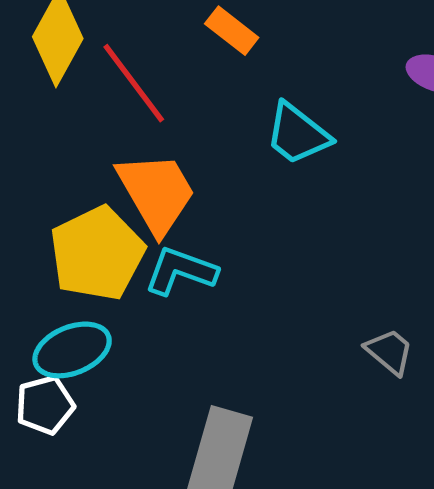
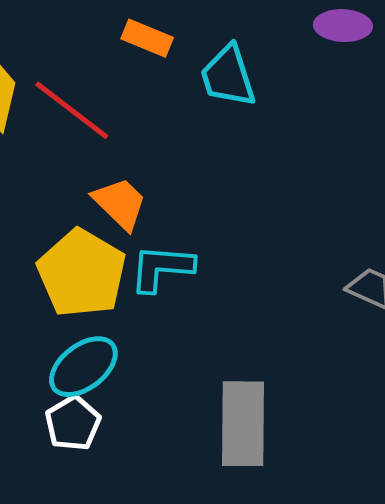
cyan trapezoid: (297, 134) -> (228, 76), moved, turned 50
orange trapezoid: (156, 193) -> (120, 203), size x0.7

